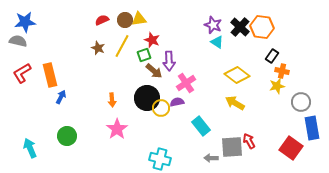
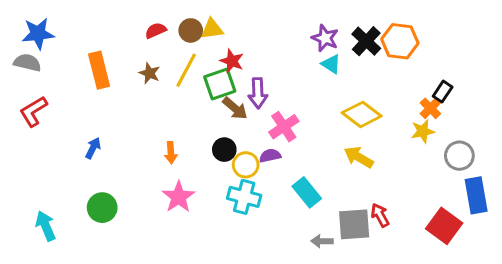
green square: (144, 55) -> (220, 84), size x1.5
black rectangle: (272, 56) -> (443, 92), moved
orange cross: (282, 71) -> (430, 108), turned 32
orange rectangle: (50, 75) -> (99, 70), moved
black circle: (147, 98) -> (224, 150), size x0.6
cyan cross: (160, 159) -> (244, 197), moved

